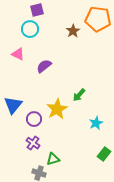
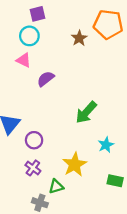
pink triangle: (18, 54) -> (24, 60), moved
green arrow: (79, 95) -> (86, 112), size x1.5
yellow star: (57, 109) -> (75, 165), moved
green rectangle: (104, 154) -> (115, 181), turned 64

